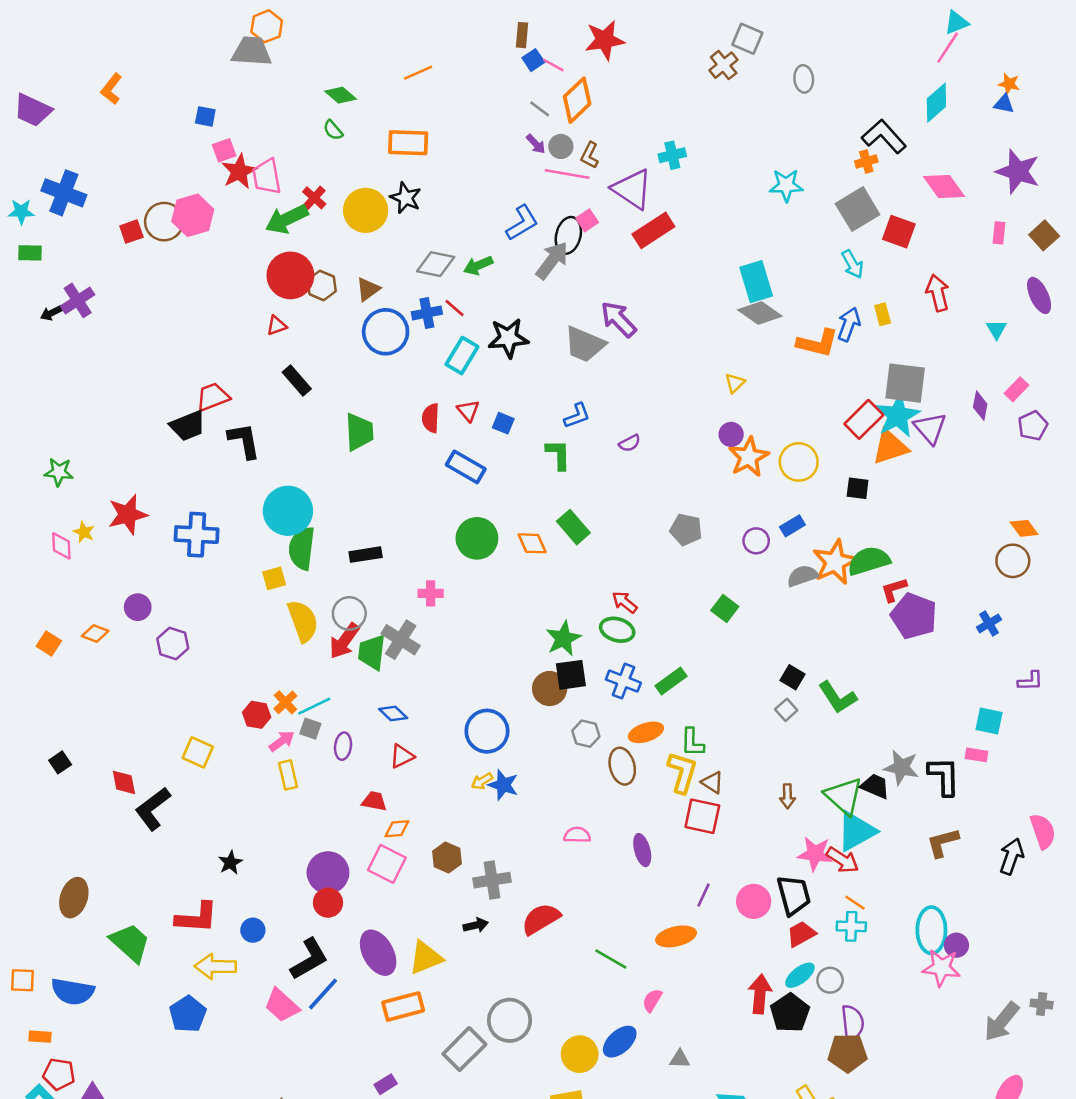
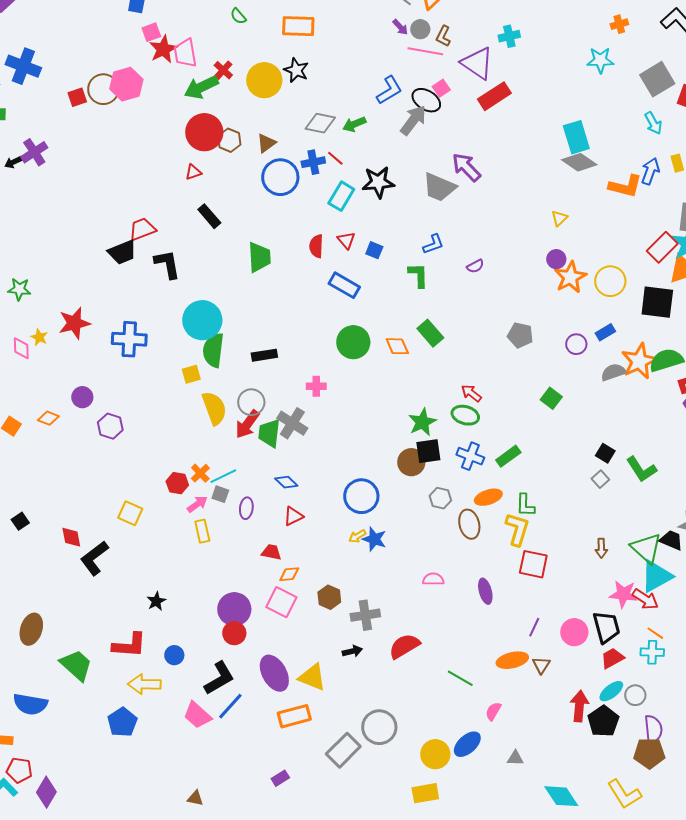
orange cross: (866, 161) -> (619, 24), moved
black ellipse: (568, 235) -> (426, 100), turned -72
black square: (858, 488) -> (657, 302), size x1.8
brown triangle: (712, 782) -> (541, 665), moved, turned 30
yellow triangle: (426, 958) -> (312, 677), turned 44

